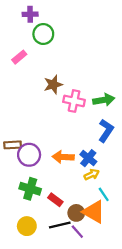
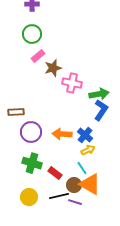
green circle: (43, 34) -> (32, 34), moved
pink rectangle: (19, 57) -> (38, 56), moved
green arrow: (104, 100) -> (99, 94), moved
brown rectangle: (13, 145) -> (16, 112), moved
cyan line: (104, 194) -> (82, 168), moved
purple line: (77, 232) -> (75, 202), turned -32

